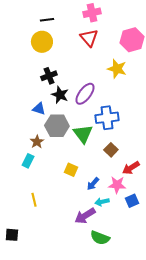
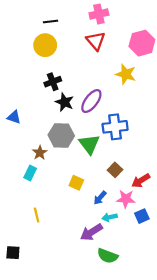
blue triangle: (39, 109) -> (14, 117), moved
brown square: (111, 150) -> (115, 170), moved

